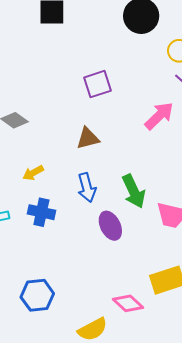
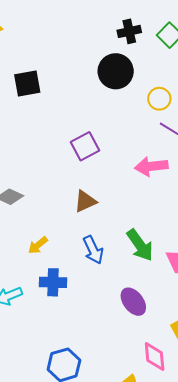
pink arrow: (159, 116) -> (151, 166), turned -132
purple ellipse: (110, 226) -> (133, 302), moved
pink diamond: (128, 303) -> (155, 356), turned 52

